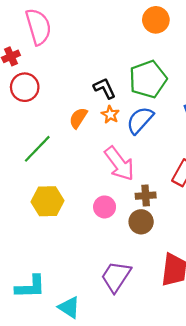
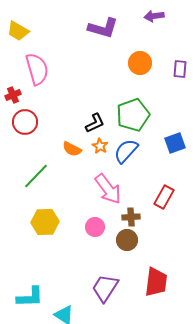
black L-shape: (105, 88) -> (95, 123), turned 90
orange semicircle: (78, 118) -> (72, 149), turned -96

